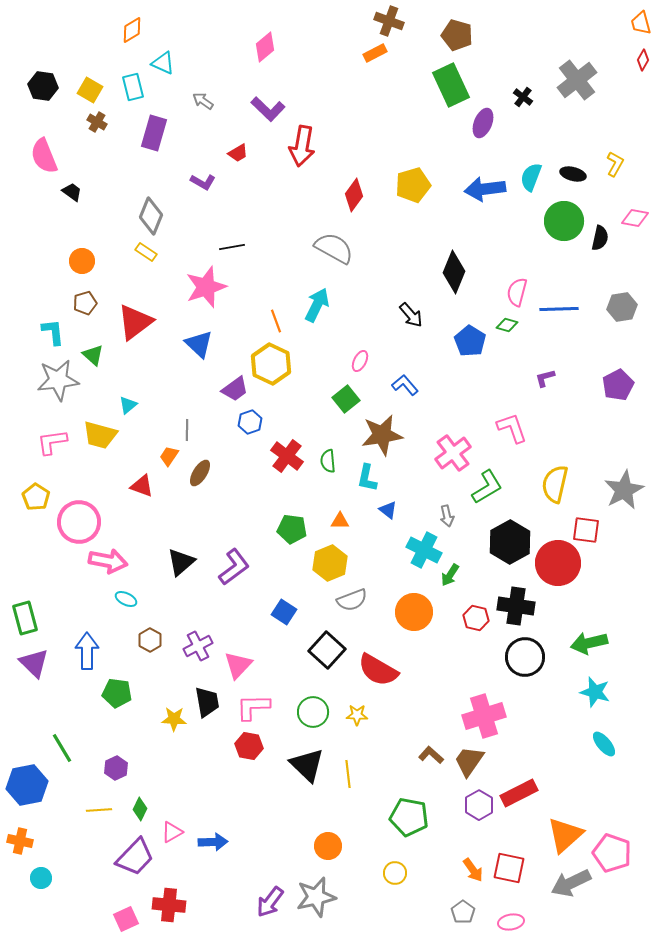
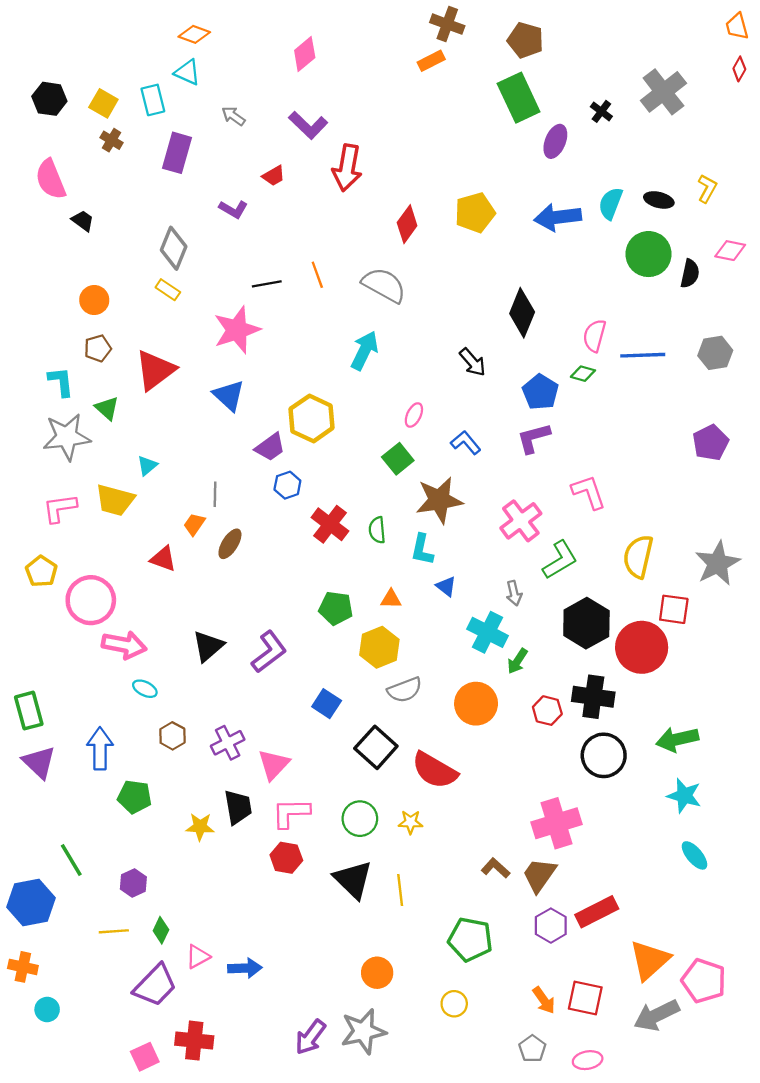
orange diamond: (132, 30) -> (194, 34), moved, turned 52
orange line: (276, 321) -> (317, 275), moved
purple L-shape: (545, 378) -> (534, 438), moved, size x1.5

